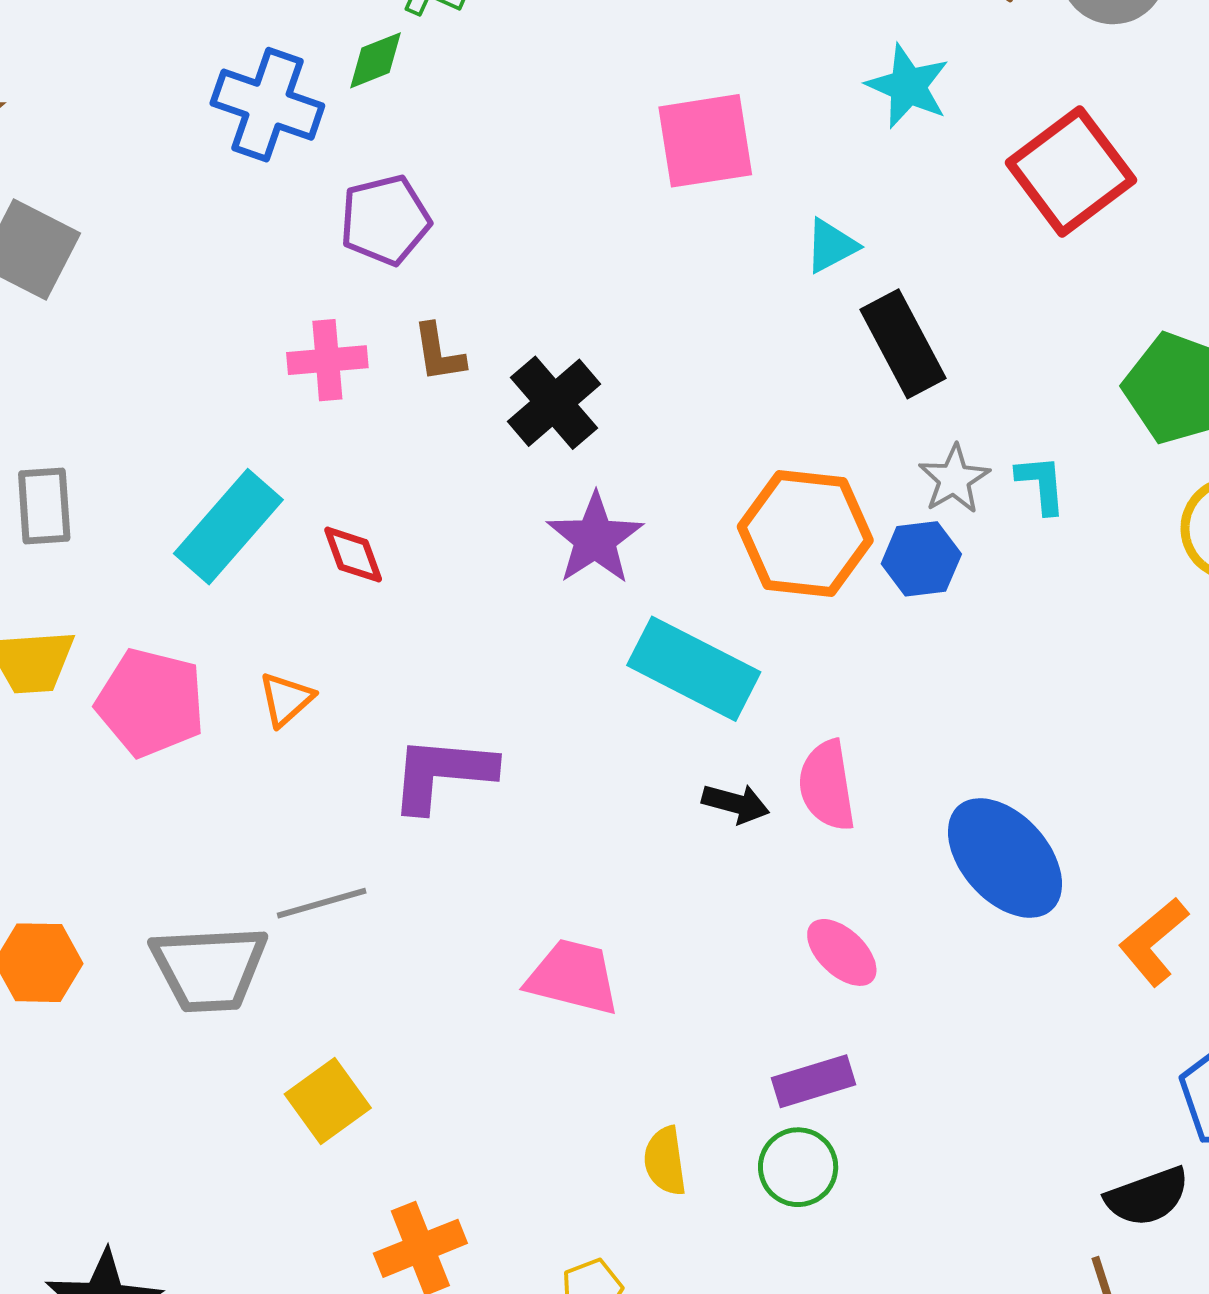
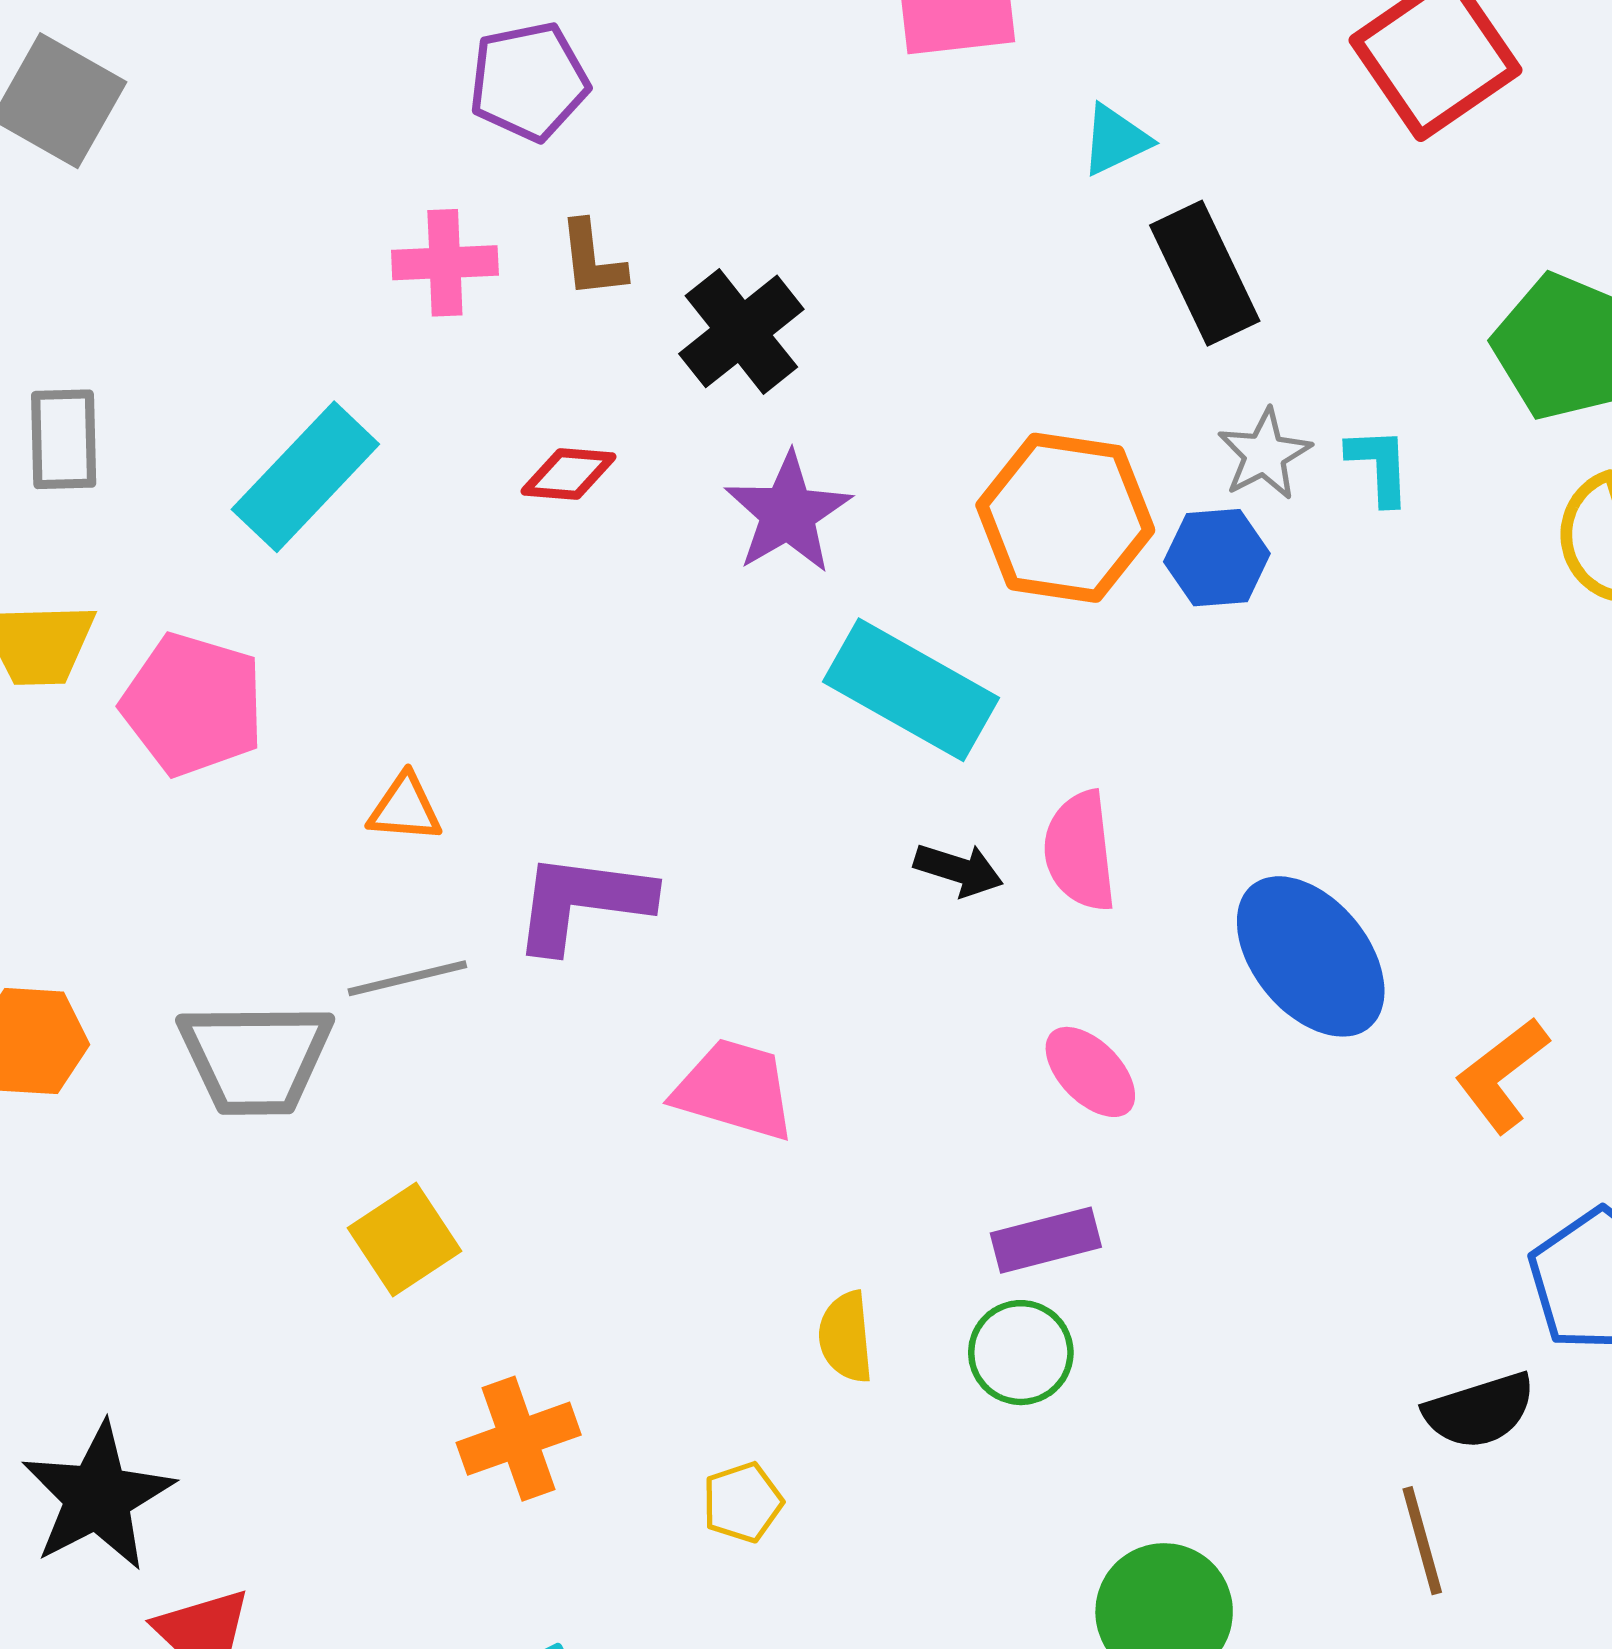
red diamond: (353, 555) -> (569, 474), moved, turned -68
orange triangle: (286, 699) -> (405, 808), moved, turned 44
purple L-shape: (442, 774) -> (582, 902), moved

